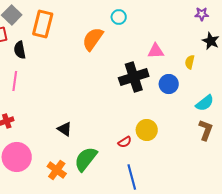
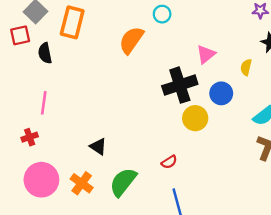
pink triangle: (156, 51) -> (206, 54), turned -36
pink line: (15, 81) -> (44, 103), moved
yellow circle: (147, 130) -> (195, 118), moved
orange cross: (57, 170) -> (82, 183), moved

